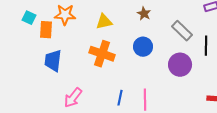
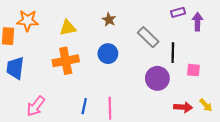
orange cross: (102, 54) -> (66, 61), turned -30
purple circle: (180, 65) -> (157, 78), moved

